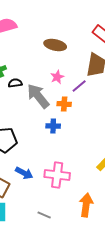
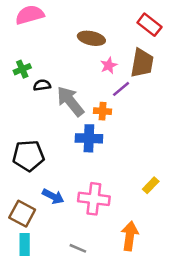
pink star: (57, 77) -> (109, 65), moved
blue cross: (53, 126) -> (89, 138), size x1.5

